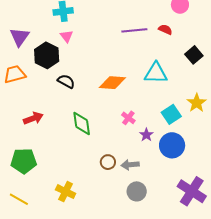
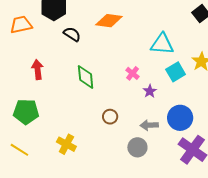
cyan triangle: (156, 73) -> (162, 44), moved
orange diamond: (112, 83) -> (109, 21), moved
red arrow: (33, 118) -> (38, 70), turned -78
blue circle: (172, 145) -> (180, 118), moved
gray arrow: (130, 165) -> (149, 125), moved

